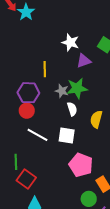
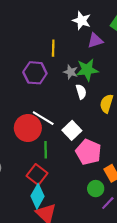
red circle: (27, 111) -> (28, 128), moved, size x1.6
white square: (67, 136) -> (72, 130), moved, turned 36
green line: (16, 162) -> (46, 150), moved
red square: (26, 179) -> (37, 175), moved

